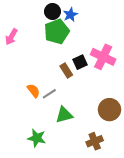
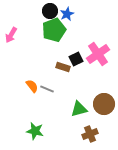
pink cross: (103, 57) -> (98, 54), turned 30
brown rectangle: (66, 71) -> (63, 67), turned -40
gray line: (49, 94) -> (47, 89), turned 56
green triangle: (64, 115) -> (79, 109), moved

